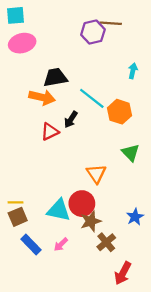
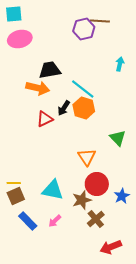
orange hexagon: (119, 112) -> (84, 108), moved
red circle: (82, 204) -> (97, 184), moved
red arrow: (123, 273) -> (111, 247), turned 40

